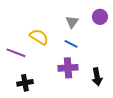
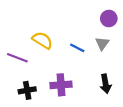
gray triangle: (72, 22) -> (102, 44), moved
purple cross: (68, 68) -> (61, 85), moved

